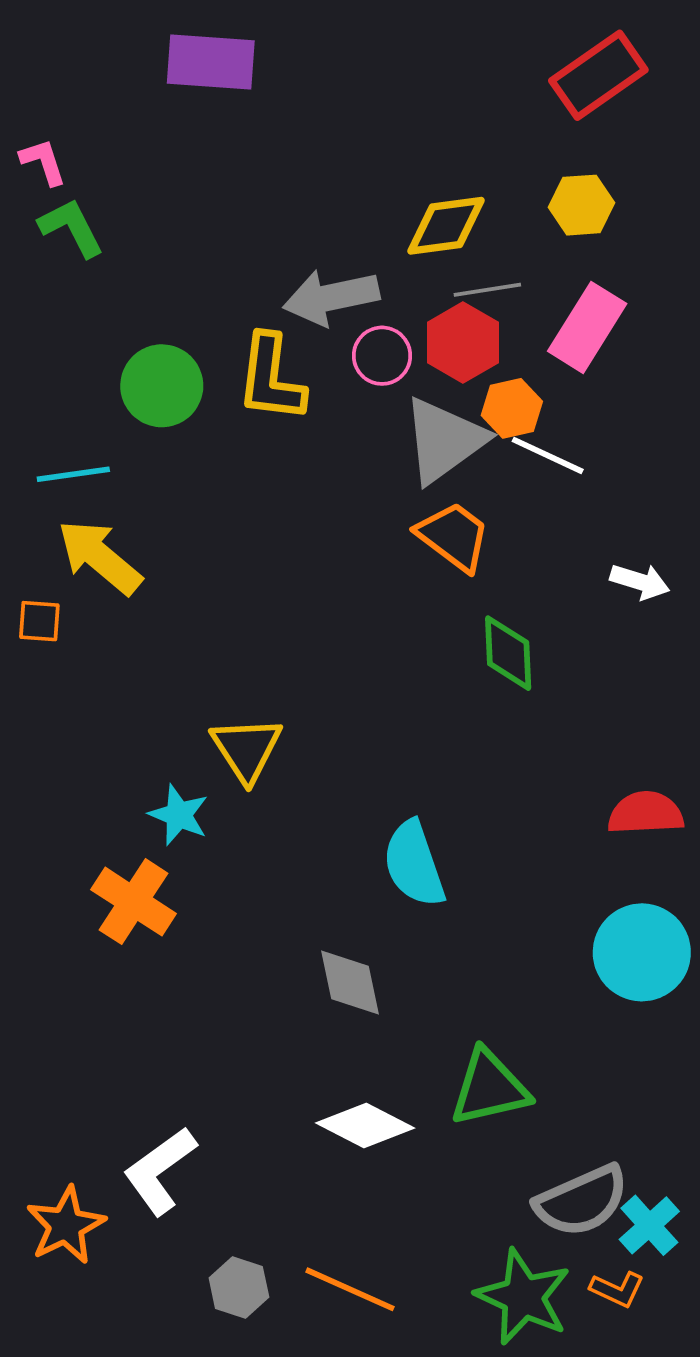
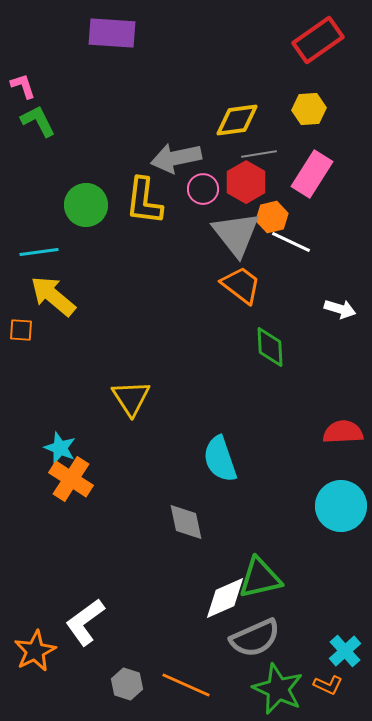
gray triangle: (444, 440) -> (236, 234), turned -32
cyan star: (179, 815) -> (60, 448), moved
white diamond: (365, 1126) -> (225, 598), moved, turned -51
gray semicircle: (582, 1201) -> (255, 638), moved

